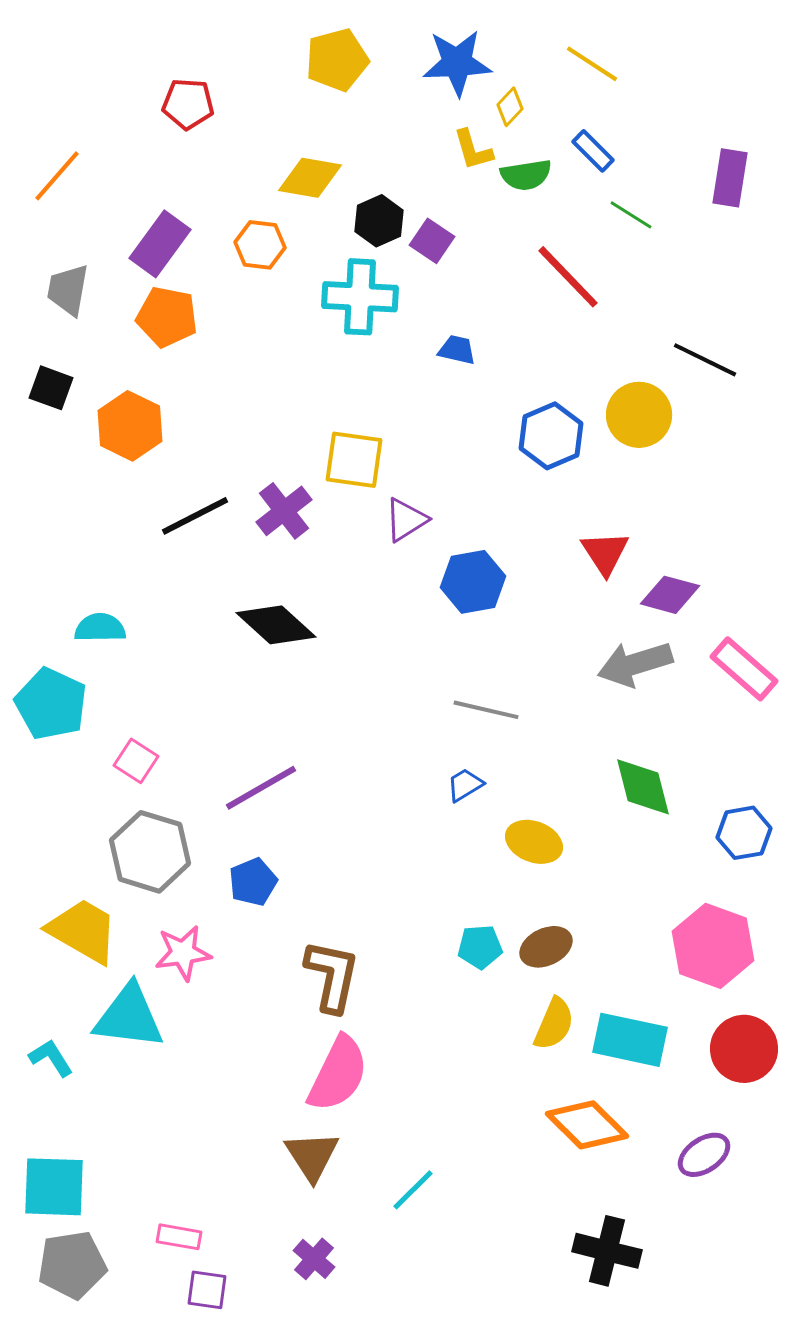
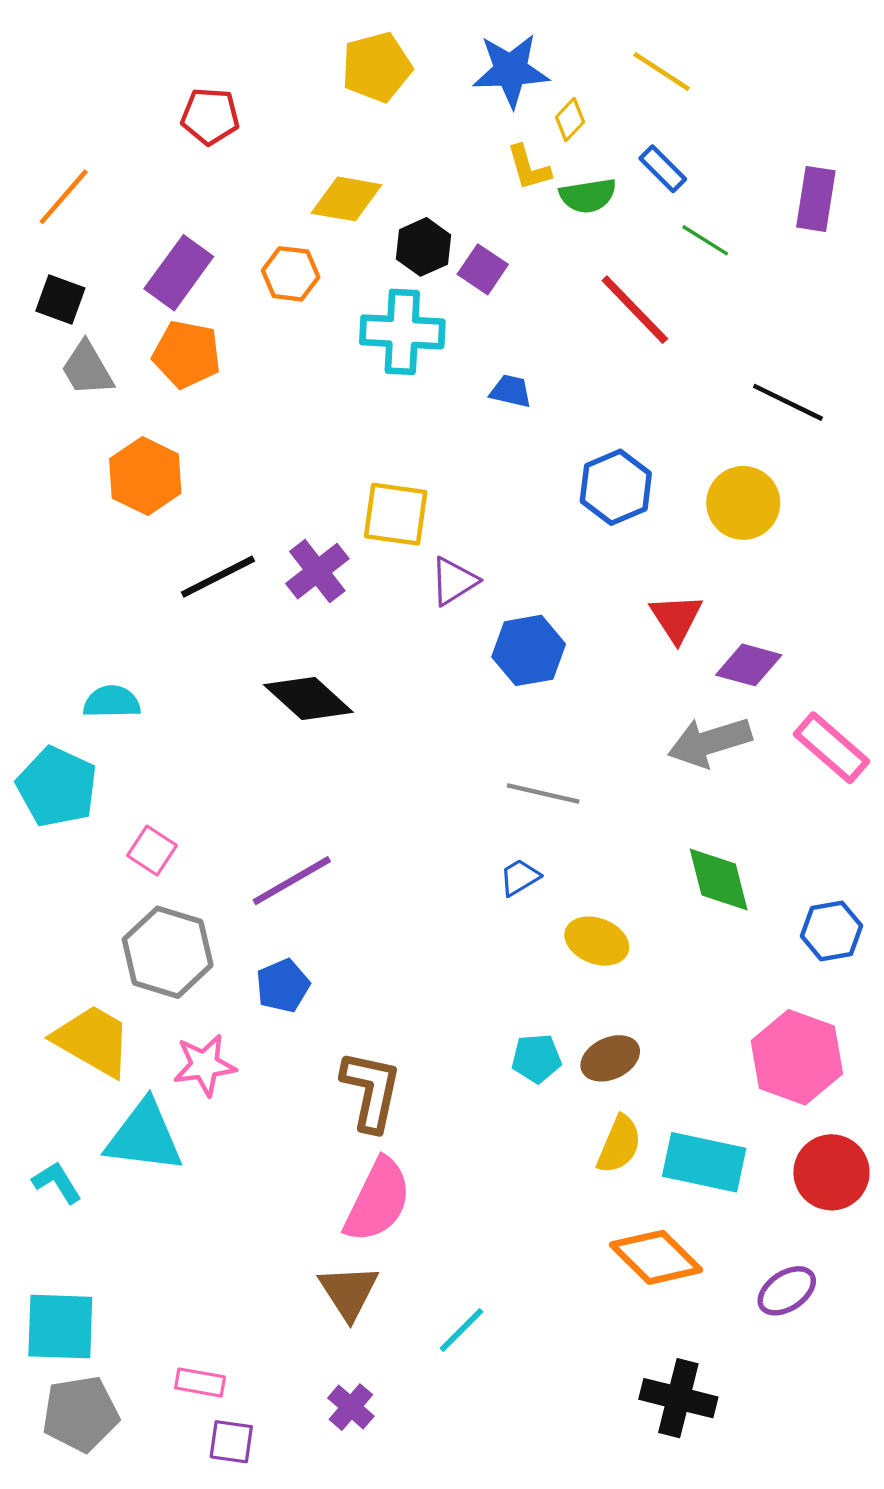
gray trapezoid: (68, 290) -> (87, 369), moved, turned -40
black square: (51, 388) -> (60, 300), moved
yellow circle: (639, 415) -> (743, 503), moved

